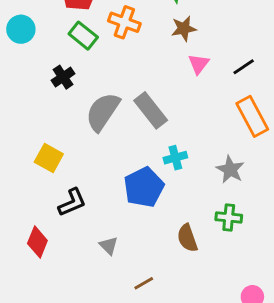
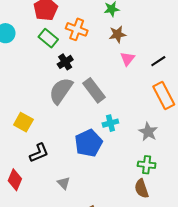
black cross: (63, 77) -> (65, 62), moved
brown semicircle: (187, 238) -> (142, 189), moved

